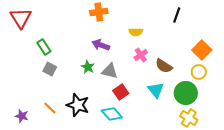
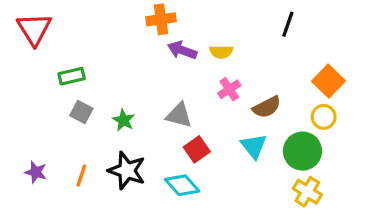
purple arrow: (101, 45) -> (182, 50), moved
green rectangle: (44, 47) -> (72, 76), turned -70
brown semicircle: (164, 66) -> (267, 107), turned -60
green star: (88, 67) -> (124, 120), moved
orange line: (50, 108) -> (81, 175), turned 64
purple star: (22, 116) -> (36, 172), moved

